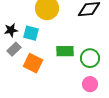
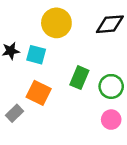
gray rectangle: (14, 49) -> (14, 113), moved
green rectangle: (65, 51) -> (79, 78), turned -66

